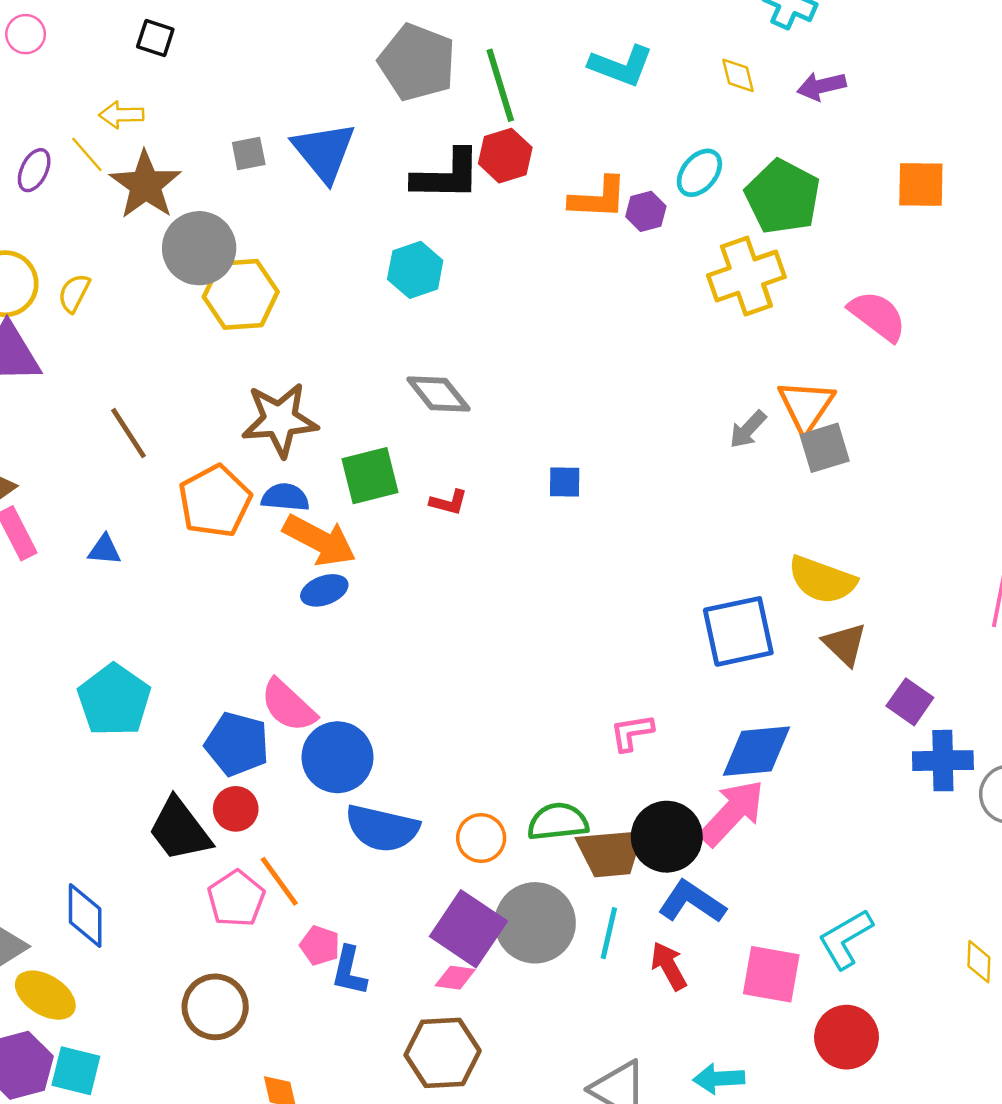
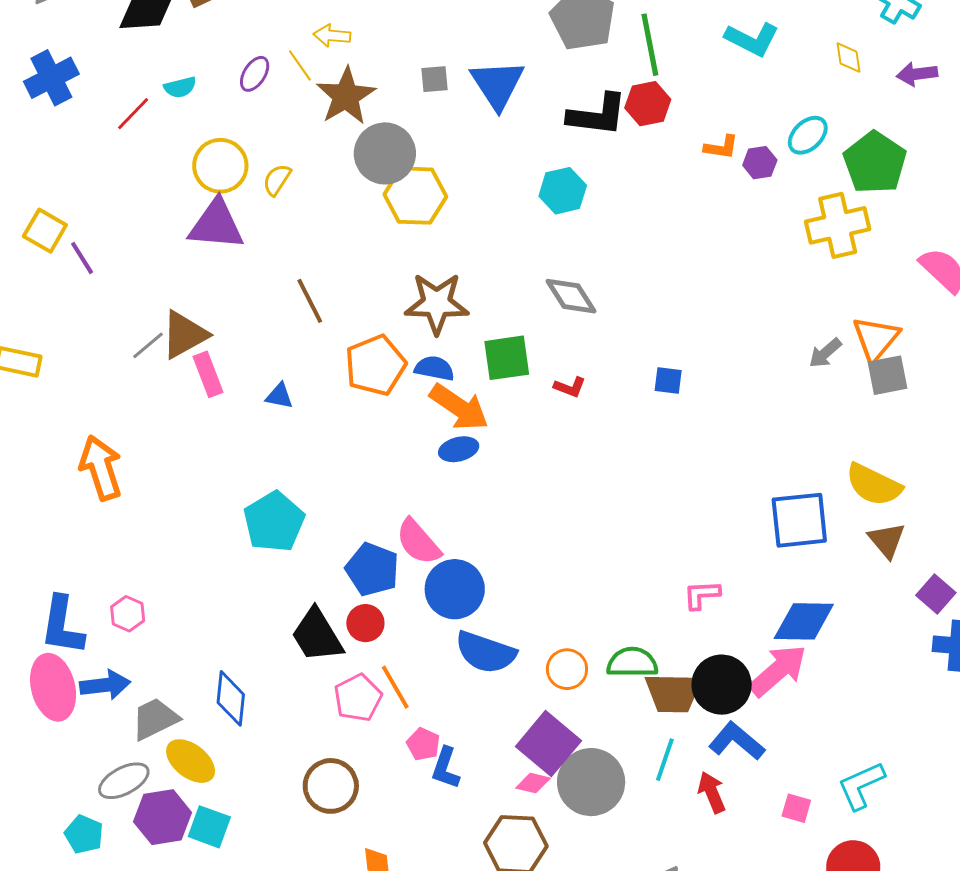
orange L-shape: (598, 198) -> (721, 147), size x0.7
gray circle: (535, 923) -> (591, 782), moved
pink square: (771, 974) -> (796, 808), size x0.6

